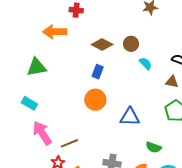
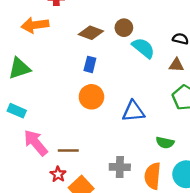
cyan semicircle: (145, 63) -> (143, 48), size x1.5
brown line: (69, 143) -> (68, 151), turned 30

